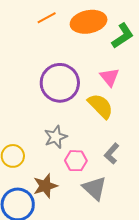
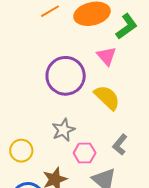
pink triangle: (109, 77) -> (107, 56), moved

